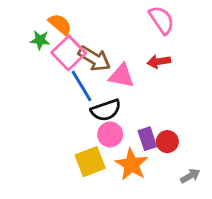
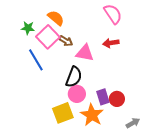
orange semicircle: (60, 24) -> (56, 18), moved
brown arrow: (94, 59) -> (66, 41), size x0.6
blue line: (82, 86) -> (36, 60), moved
black semicircle: (106, 110) -> (74, 77), turned -50

